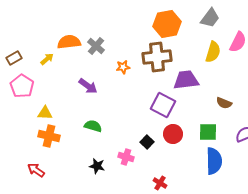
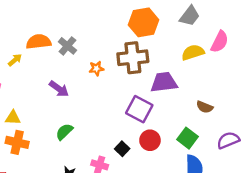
yellow semicircle: (213, 52) -> (193, 52), turned -125
green semicircle: (93, 126) -> (64, 132), turned -60
green square: (208, 132) -> (187, 138), turned 36

